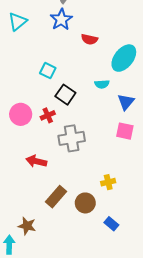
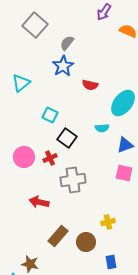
cyan triangle: (18, 22) -> (21, 83), moved
blue triangle: (126, 102) -> (125, 145), turned 30
blue rectangle: (111, 224) -> (111, 262), turned 40

